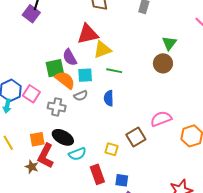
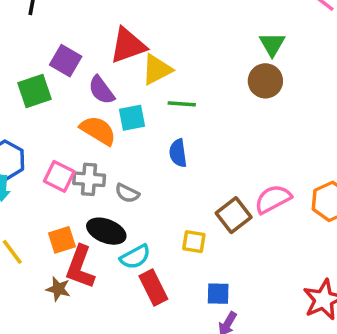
purple square: (31, 14) -> (66, 61), moved
green square: (55, 68) -> (35, 91), moved
pink square: (31, 94) -> (59, 176), moved
gray semicircle: (81, 96) -> (127, 193), moved, turned 56
pink semicircle: (161, 119) -> (273, 199), moved
red rectangle: (97, 174) -> (153, 287), moved

